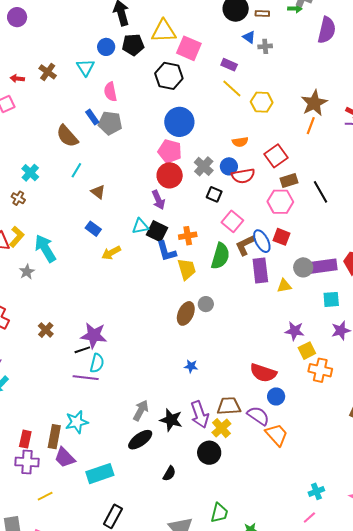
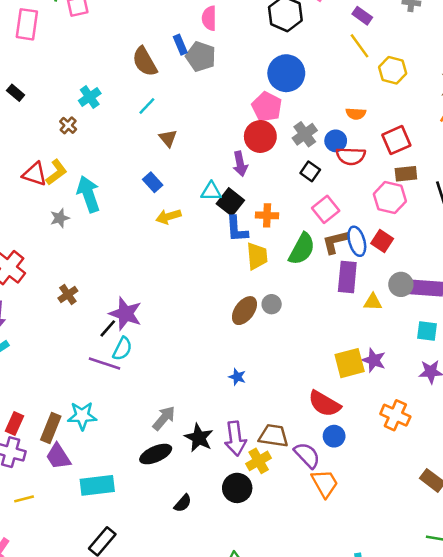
black line: (82, 350) -> (108, 328), turned -42
yellow square: (307, 351) -> (350, 363), moved, size x1.4

